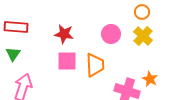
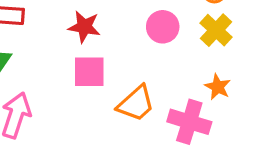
orange trapezoid: (95, 65) -> (136, 103), moved, turned 50
orange star: (150, 79) -> (218, 87), moved

